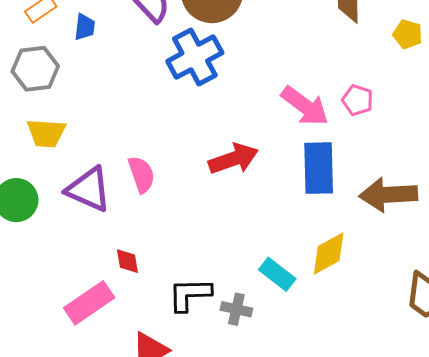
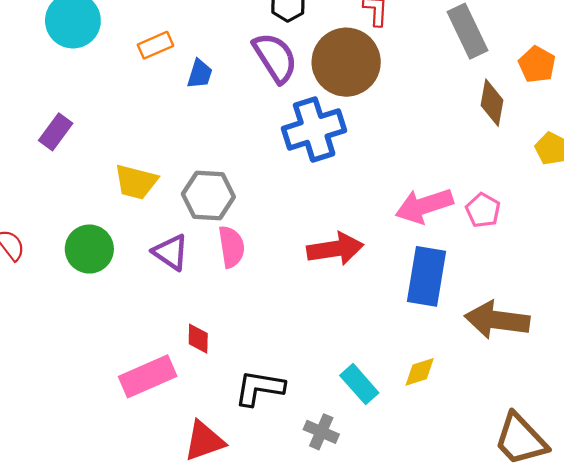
gray hexagon: (35, 69) -> (208, 195), moved
pink arrow: (305, 106) -> (424, 206), turned 114
purple triangle: (89, 189) -> (171, 252), size x0.7
yellow diamond: (329, 253) -> (420, 372), size x0.7
gray cross: (236, 309) -> (321, 432), moved

